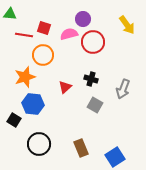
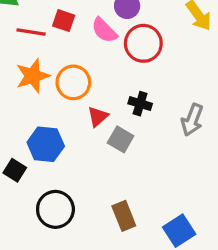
pink semicircle: (69, 34) -> (104, 30), turned -120
orange circle: (43, 55) -> (73, 82), moved
orange star: (25, 77) -> (33, 76), moved
gray square: (95, 105) -> (121, 139), moved

